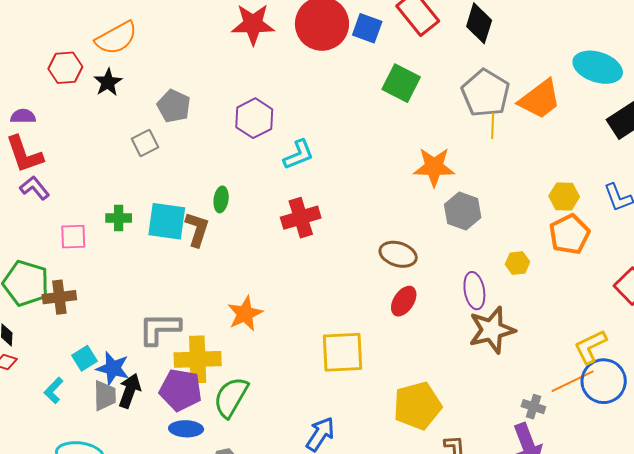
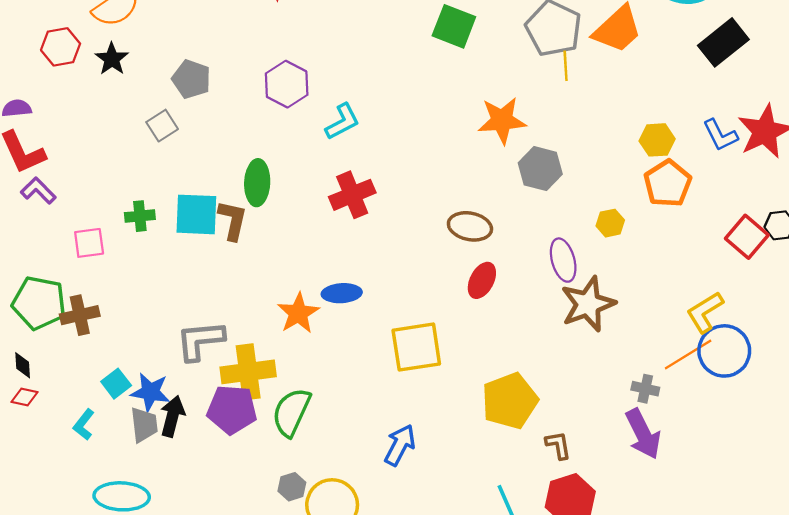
green ellipse: (221, 199) -> (257, 183), size x1.5
blue ellipse: (186, 429) -> (342, 293), moved

